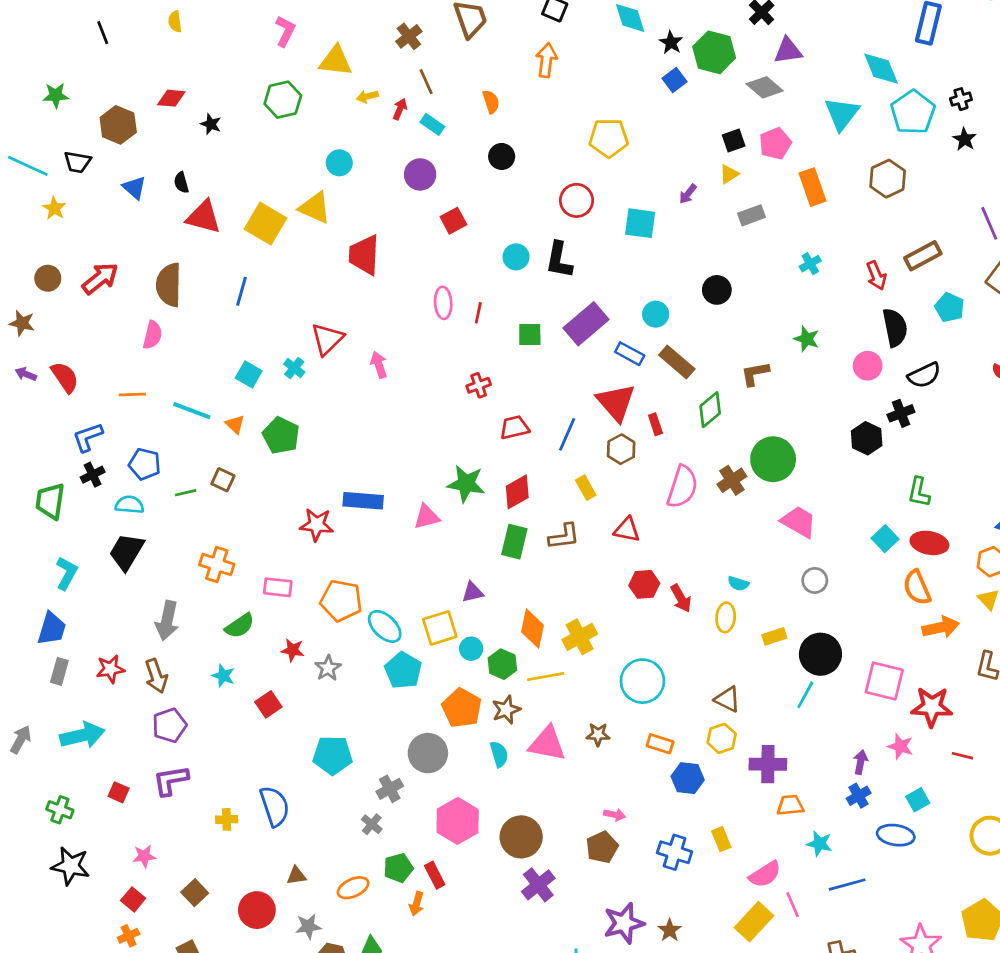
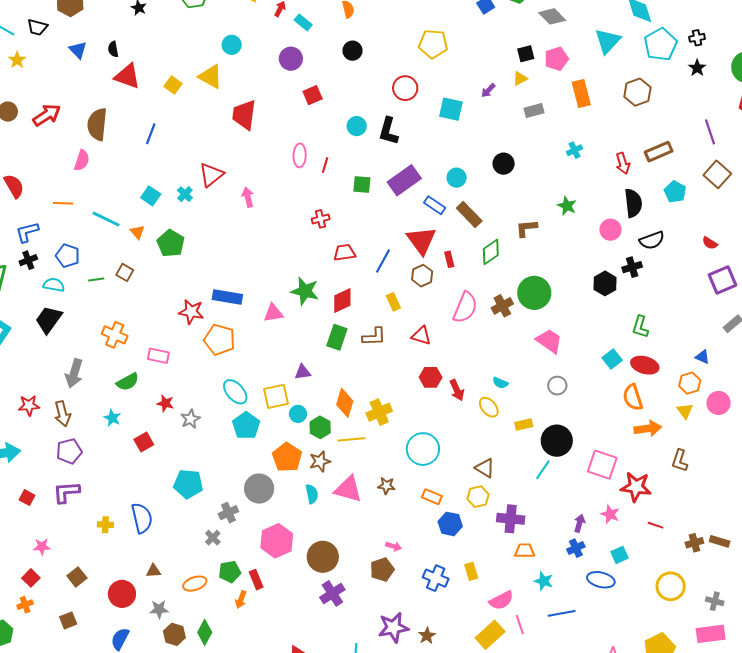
yellow square: (265, 224) -> (173, 85), size x0.6
orange pentagon: (341, 601) -> (220, 340), moved
yellow ellipse: (726, 617) -> (489, 407), turned -50

